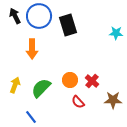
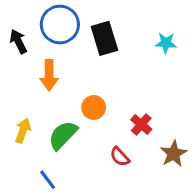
black arrow: (15, 16) -> (18, 41), moved
cyan star: (116, 33) -> (166, 43), moved
orange circle: (70, 80) -> (94, 107), moved
brown star: (113, 100) -> (174, 154), turned -30

